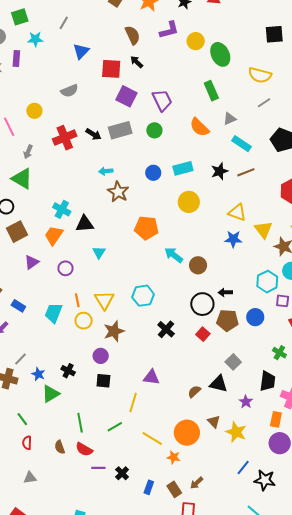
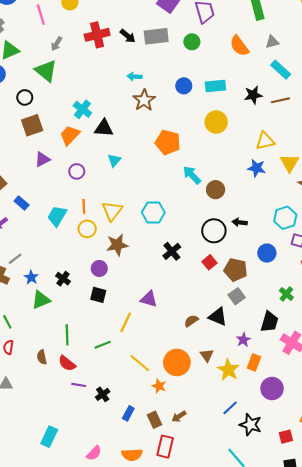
yellow triangle: (237, 213) -> (265, 141), turned -42
brown pentagon: (227, 320) -> (236, 270), moved
orange rectangle: (276, 419) -> (254, 362), moved

